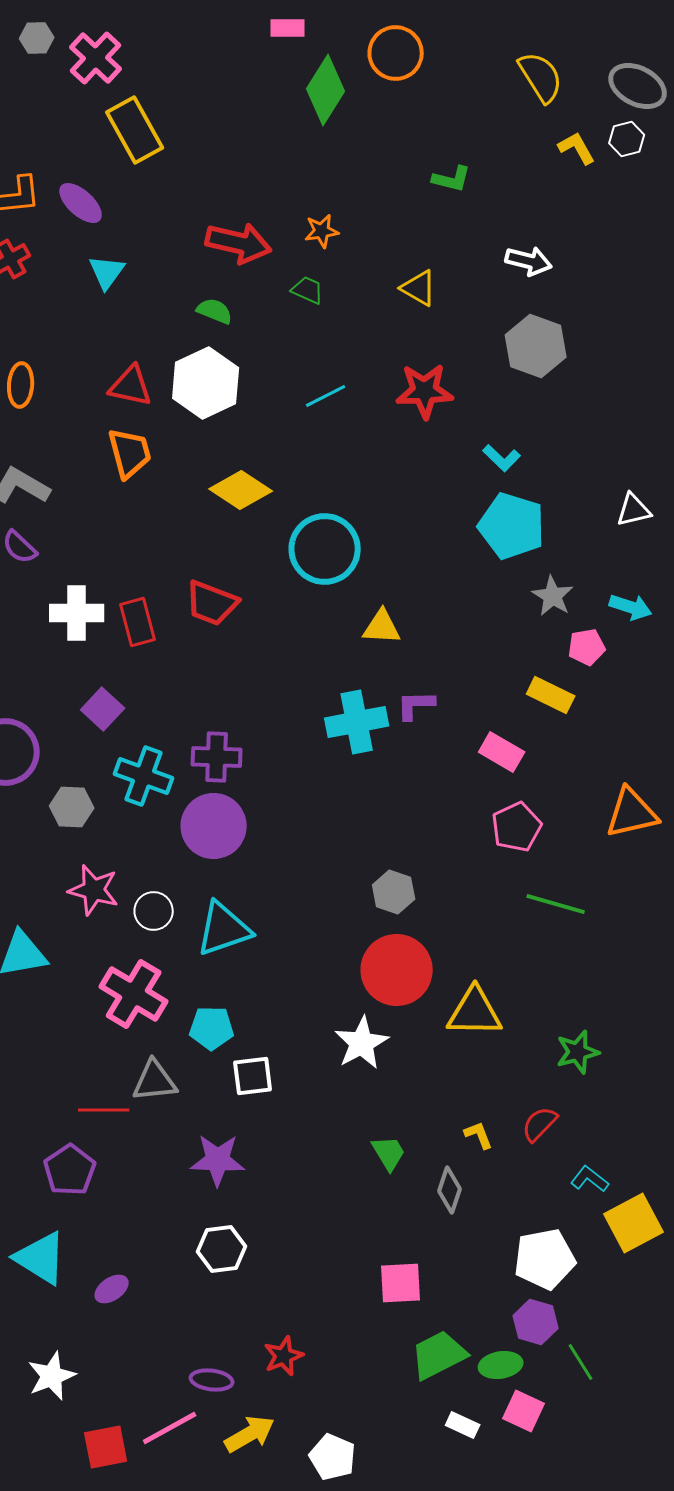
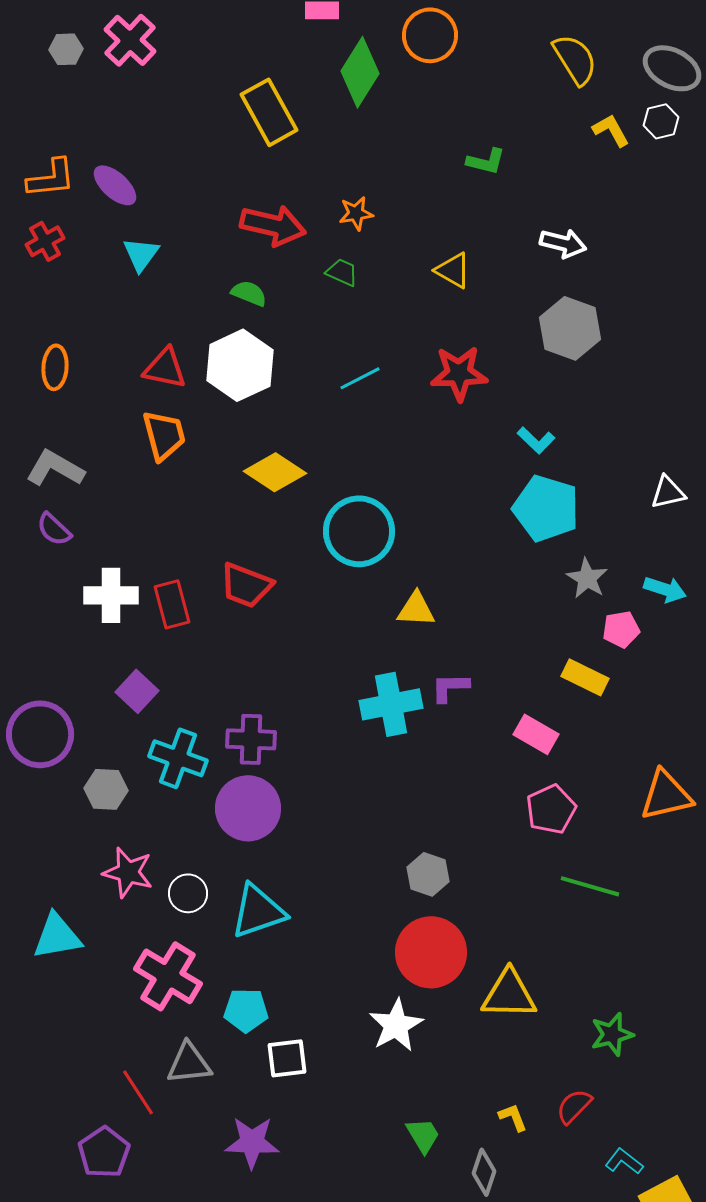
gray hexagon: (37, 38) -> (66, 49), moved
yellow rectangle: (135, 130) -> (269, 112), moved
red line: (104, 1110) -> (138, 1092), turned 57

